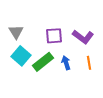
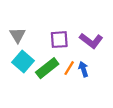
blue arrow: (66, 63) -> (83, 69), moved
orange line: (89, 63) -> (69, 68), moved, turned 40

